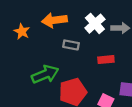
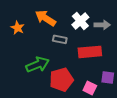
orange arrow: (54, 20) -> (46, 18), turned 40
red rectangle: (106, 60) -> (90, 52), size x1.6

